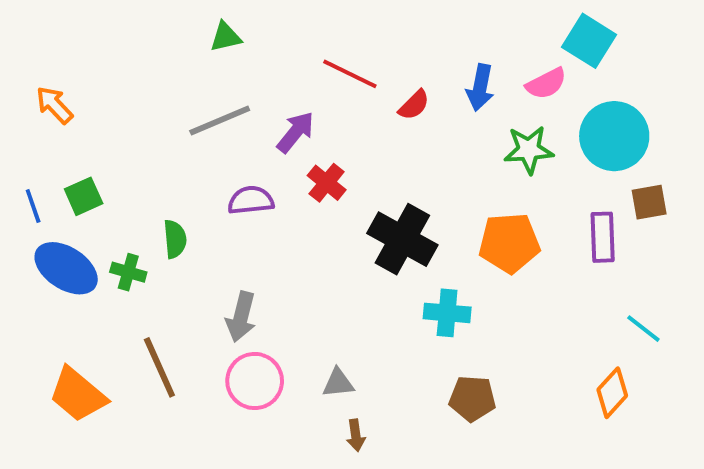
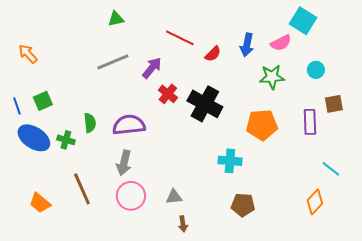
cyan circle: (614, 136) -> (316, 70), size x0.5
purple semicircle: (251, 200) -> (129, 125), moved, size x1.4
black cross: (402, 239) -> (205, 104), moved
orange trapezoid: (78, 395) -> (40, 203), size x0.7

